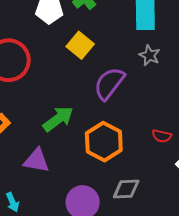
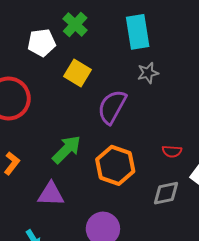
gray star: (149, 55) -> (148, 73), turned -30
gray diamond: (126, 189) -> (166, 193), moved

